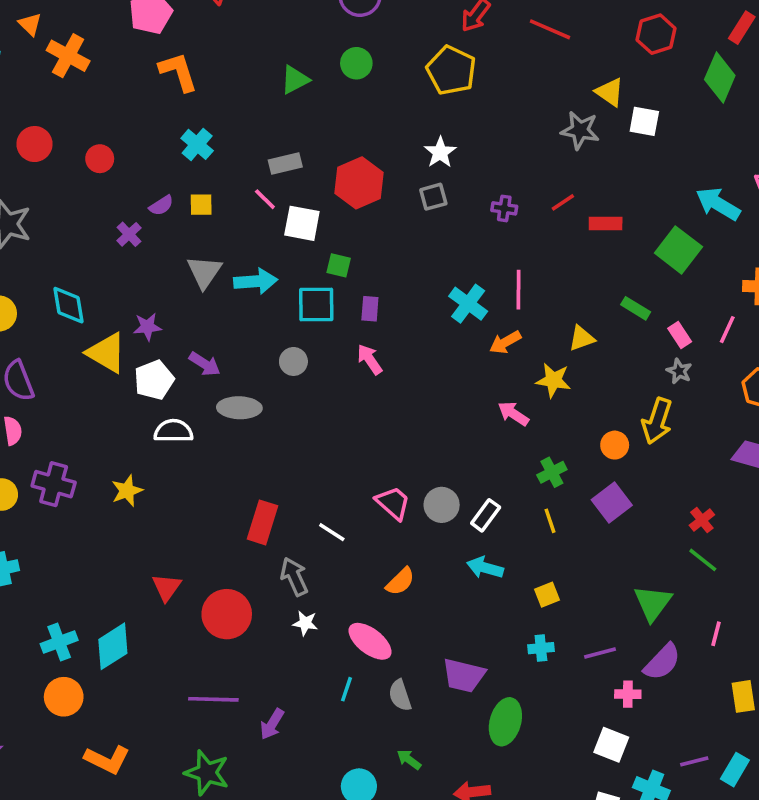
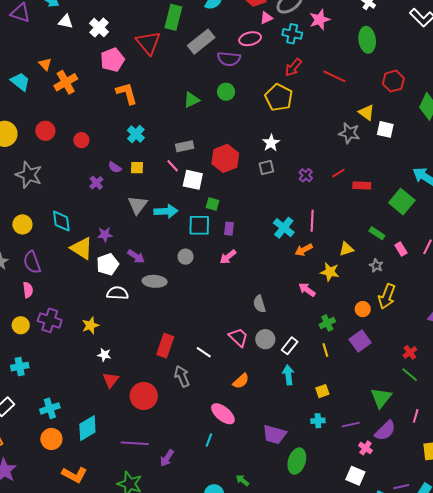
orange cross: (68, 56) -> (66, 82), turned 30
purple semicircle: (161, 205) -> (115, 167), turned 64
purple cross: (504, 208) -> (306, 175), turned 32
pink arrow: (370, 359) -> (228, 257), turned -96
gray star: (679, 371) -> (376, 266), moved
cyan arrow: (485, 568) -> (288, 375), turned 66
white star: (305, 623) -> (104, 355), moved
cyan diamond: (113, 646) -> (87, 428), moved
pink cross: (628, 694) -> (365, 448), turned 32
gray semicircle: (400, 695) -> (259, 304), moved

